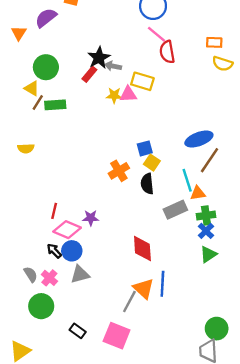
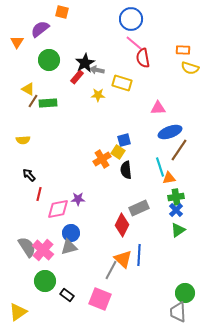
green circle: (46, 67) -> (49, 60), moved
pink triangle: (128, 94) -> (158, 108), moved
yellow square: (152, 163) -> (118, 152), moved
gray rectangle: (175, 210) -> (139, 208), moved
red line: (54, 211) -> (39, 194), moved
pink diamond: (67, 230) -> (58, 209), turned -35
red diamond: (142, 248) -> (122, 225), turned 30
black arrow: (54, 251) -> (29, 175), moved
blue circle: (72, 251) -> (71, 233), moved
gray semicircle: (31, 274) -> (27, 247), size x1.5
pink cross: (49, 278) -> (43, 250), size x1.5
green circle: (41, 306) -> (45, 281), moved

